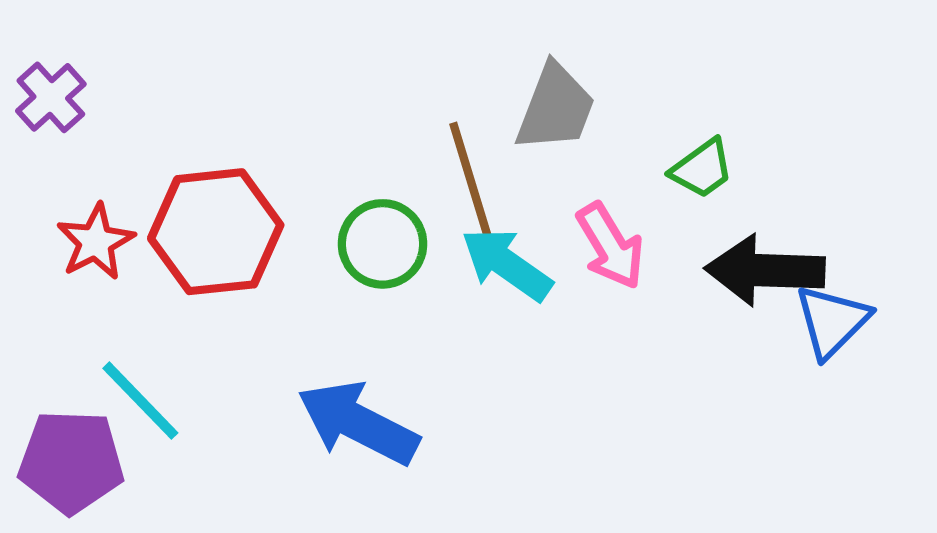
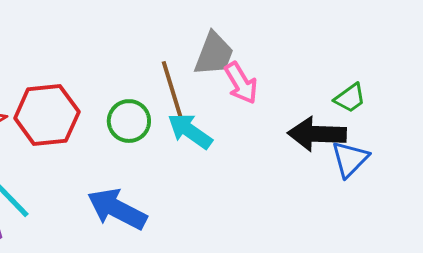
green trapezoid: (702, 169) -> (350, 98), moved
pink arrow: (610, 246) -> (241, 83), moved

